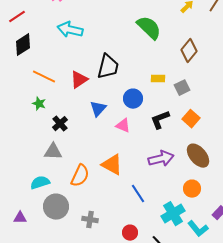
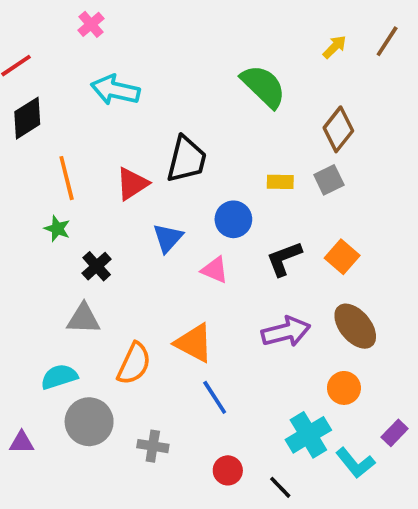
orange line: (44, 77) -> (67, 178), turned 50
gray square: (182, 88) -> (329, 180), moved
blue line: (138, 194) -> (215, 397), moved

